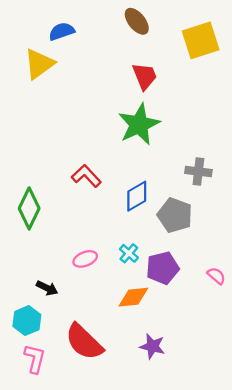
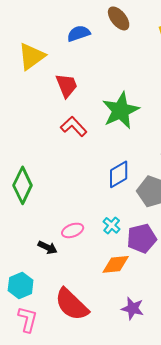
blue semicircle: (62, 31) -> (79, 33), moved
red trapezoid: (145, 76) -> (67, 85), moved
red L-shape: (86, 176) -> (74, 126), moved
black arrow: (47, 288) -> (48, 247), moved

